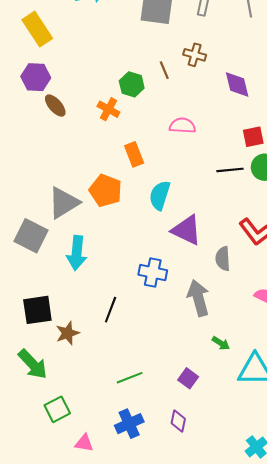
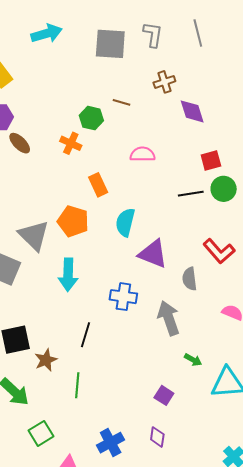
brown cross: (195, 55) -> (164, 82), moved, turned -30
brown line: (164, 70) -> (122, 102), turned -48
gray triangle: (64, 203) -> (34, 235), turned -40
cyan arrow: (77, 253) -> (68, 275), moved
green line: (130, 378) -> (77, 385), moved, turned -60

